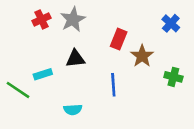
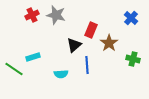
gray star: (73, 19) -> (56, 15), turned -30
black triangle: (75, 59) -> (74, 45), moved, turned -35
cyan semicircle: (73, 110) -> (61, 74), moved

